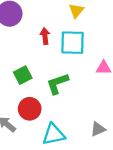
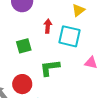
green square: (23, 75) -> (24, 46), moved

